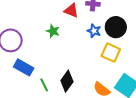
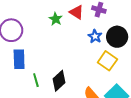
green star: (53, 31) -> (56, 19), moved
blue rectangle: (24, 67) -> (19, 59), turned 48

